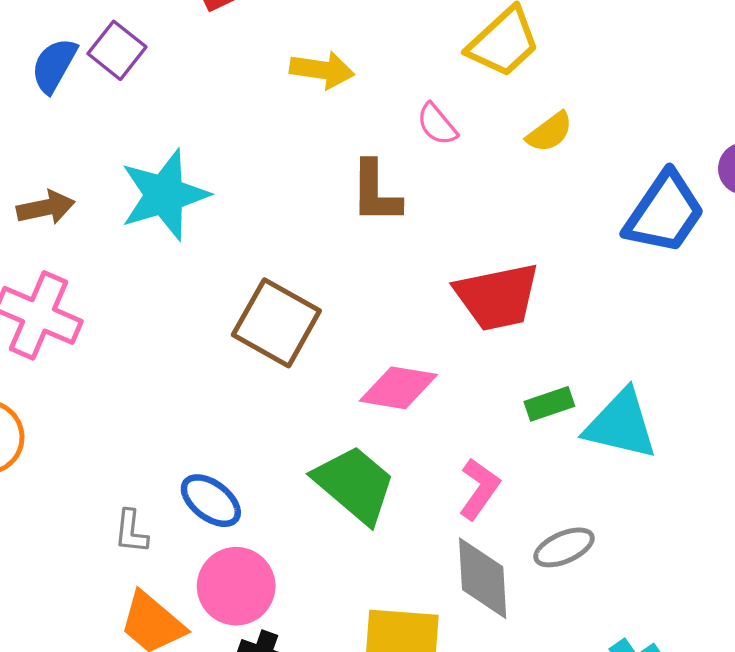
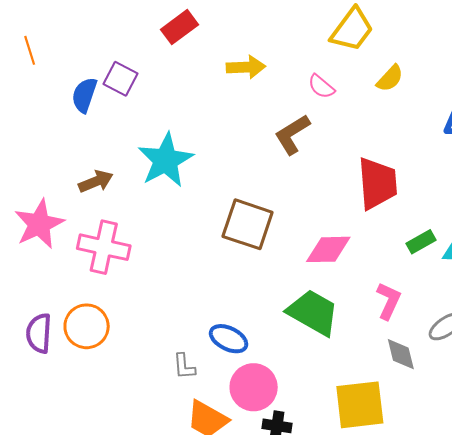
brown L-shape: (376, 192) -> (292, 134), turned 69
red trapezoid: (497, 297) -> (377, 183), turned -72
gray diamond: (483, 578) -> (401, 354), size x0.7

